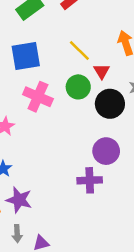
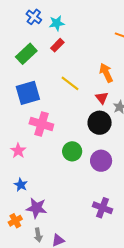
red triangle: (102, 71) -> (102, 98), moved
green circle: (78, 87) -> (72, 151), moved
purple cross: (90, 180) -> (102, 208), moved, turned 30

